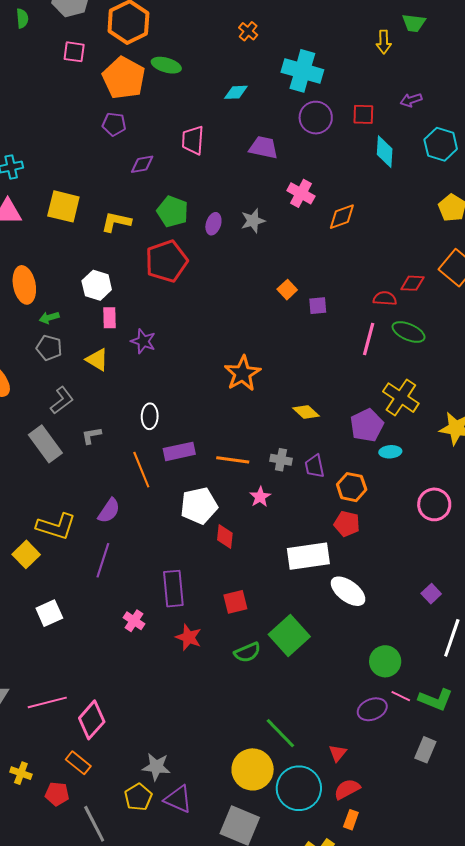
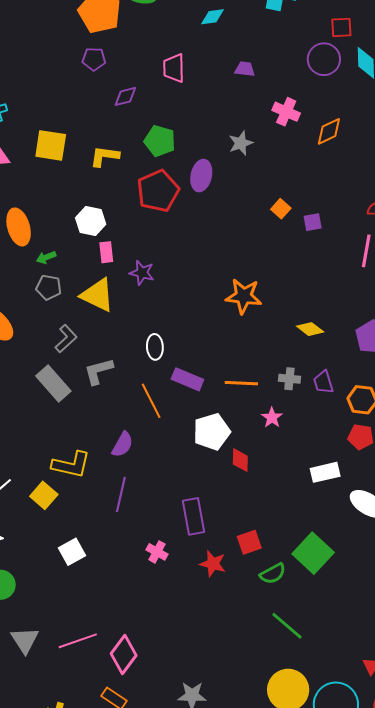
purple circle: (316, 118) -> (324, 59), moved
purple trapezoid: (263, 147) -> (245, 69), size x0.7
purple ellipse: (213, 224) -> (201, 176), moved, size x1.4
yellow triangle: (97, 360) -> (98, 295), size x1.5
orange star: (243, 373) -> (244, 296), turned -30
gray L-shape: (91, 435) -> (99, 371), size x1.5
purple rectangle: (179, 451) -> (187, 379), turned 40
white rectangle: (308, 556) -> (325, 472), size x0.7
red square: (235, 602) -> (249, 542), moved
green line: (280, 733) -> (287, 626), moved

